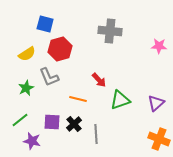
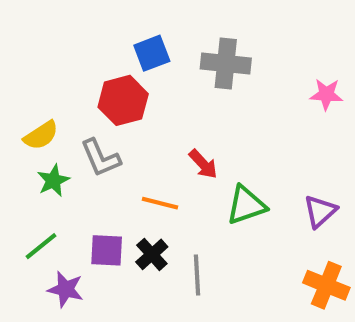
blue square: (45, 24) -> (152, 53), moved, turned -36
yellow semicircle: (27, 54) -> (41, 135), moved

